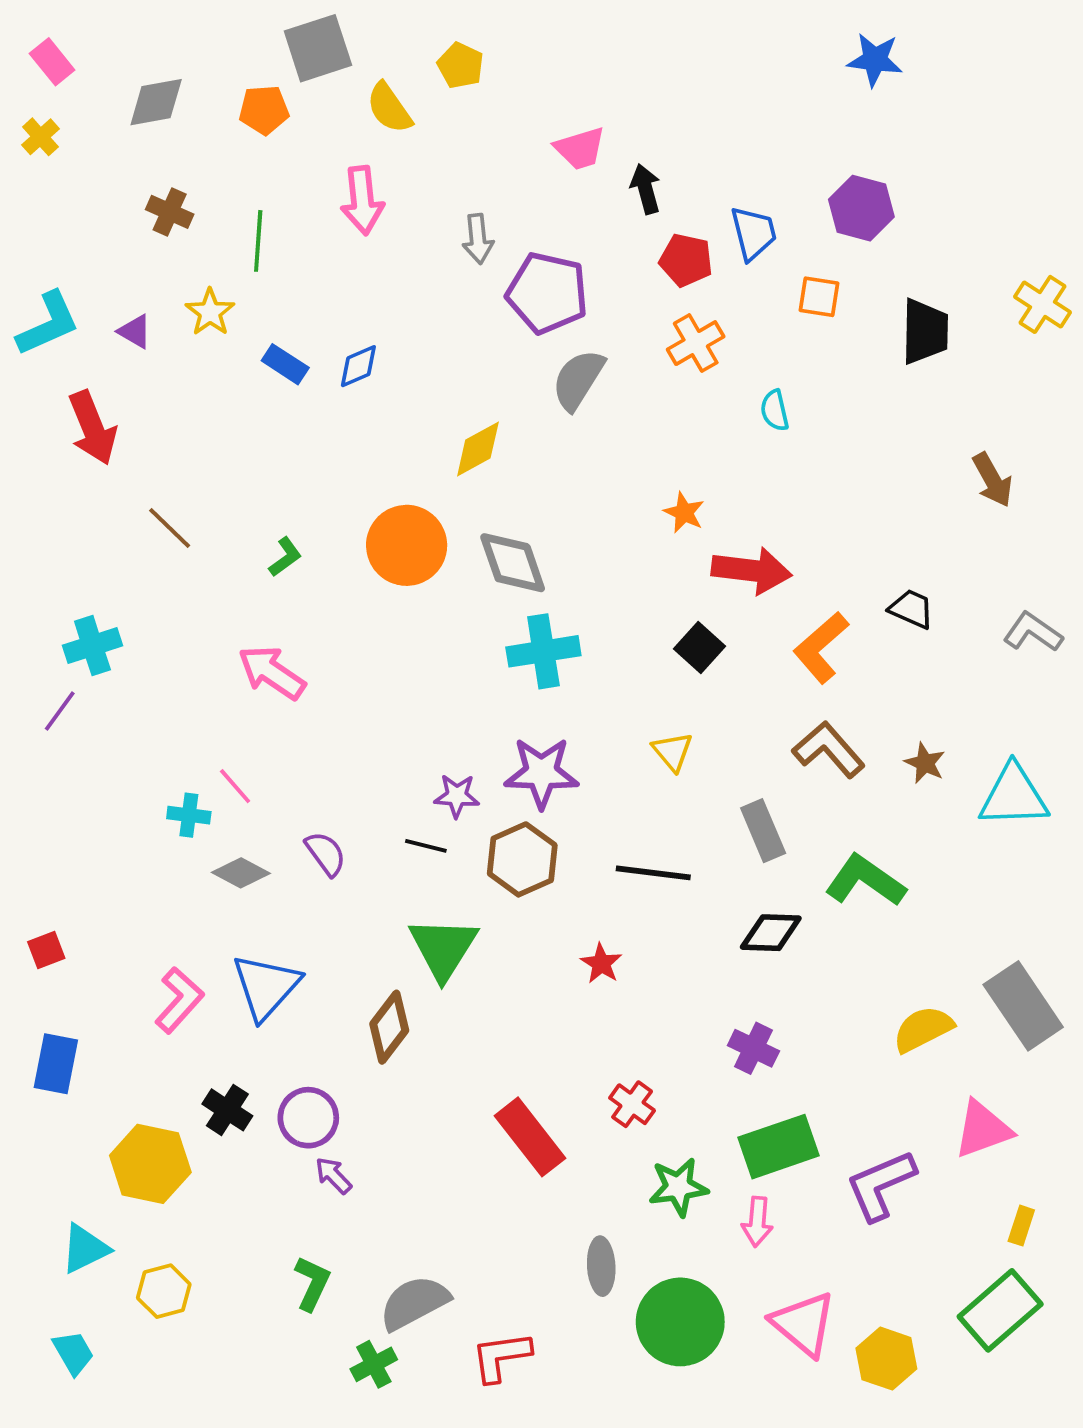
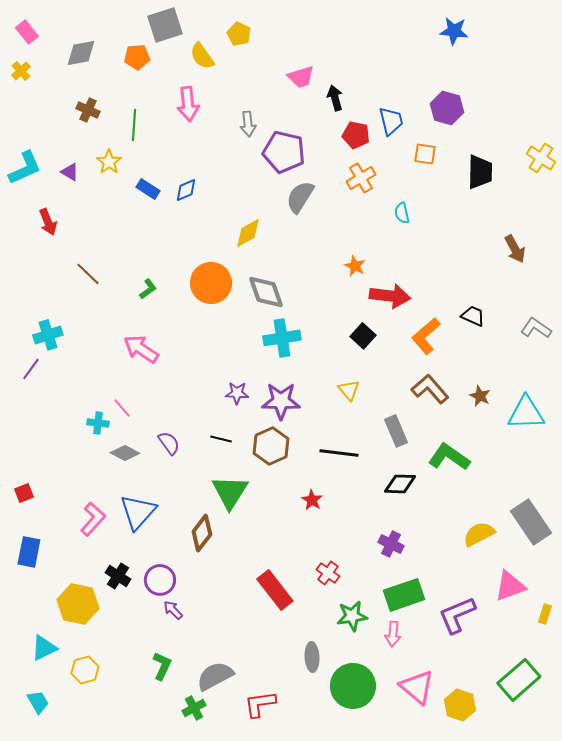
red arrow: (92, 428) -> (48, 222), size x0.7
purple star: (457, 796) -> (237, 393), moved
yellow rectangle: (1021, 1226) -> (545, 614), moved

